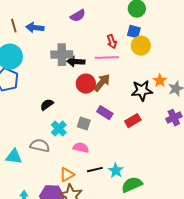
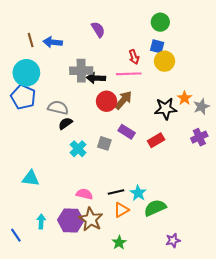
purple semicircle: (78, 16) -> (98, 30), turned -91
gray semicircle: (40, 146) -> (58, 108), moved
pink semicircle: (81, 148) -> (84, 194), moved
orange triangle: (67, 175) -> (121, 210), moved

